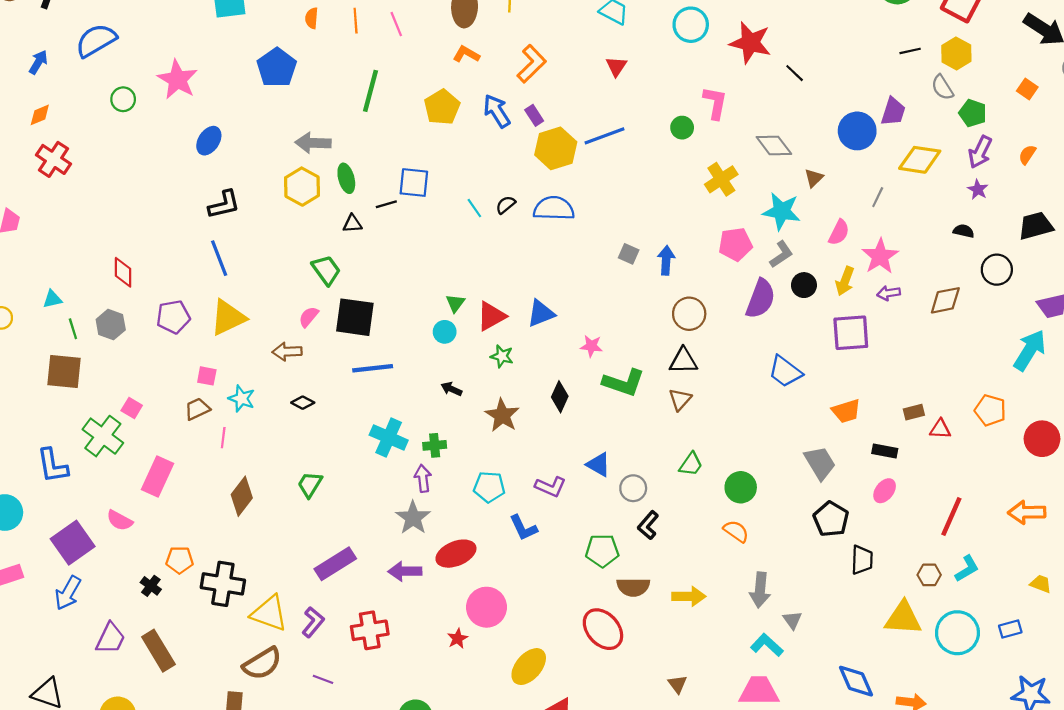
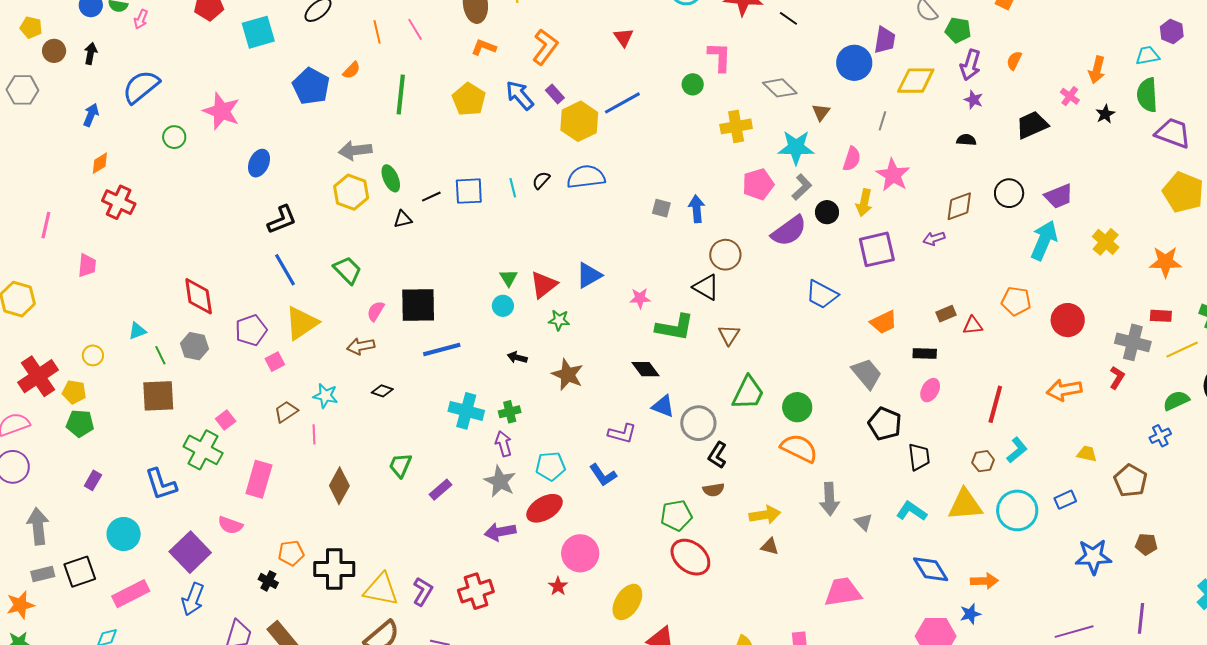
orange semicircle: (312, 18) -> (352, 70), moved, turned -132
yellow cross: (721, 179) -> (736, 126), turned 32
blue square: (414, 183) -> (469, 191), moved
cyan line: (474, 208) -> (513, 188), turned 30
green trapezoid: (326, 270) -> (347, 270), moved
black circle: (997, 270) -> (1009, 193), moved
red diamond: (123, 272) -> (199, 296), size x1.4
purple arrow: (889, 293) -> (934, 239), moved
purple semicircle: (761, 299) -> (789, 231), turned 42
black triangle: (683, 361) -> (706, 287), moved, turned 40
pink square: (207, 376) -> (275, 362), moved, turned -30
black diamond: (560, 397) -> (646, 369), moved, turned -52
pink square: (132, 408) -> (226, 420), turned 30
green trapezoid: (691, 464) -> (748, 393), size x1.5
cyan pentagon: (489, 487) -> (551, 466), moved
gray circle: (633, 488) -> (698, 423), size x1.4
orange semicircle: (736, 531) -> (799, 448), size x1.5
green pentagon: (602, 551) -> (676, 515), moved
purple rectangle: (335, 564) -> (441, 490), moved, size x0.6
brown semicircle: (633, 587) -> (714, 490), moved, size x0.7
cyan L-shape: (767, 645) -> (912, 511), moved
brown triangle: (678, 684) -> (770, 546), moved, turned -30

